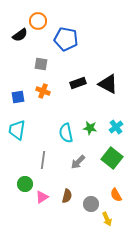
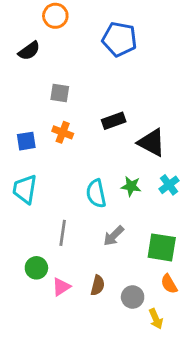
orange circle: (38, 21) -> (55, 16), moved
blue pentagon: (66, 39) -> (119, 39), moved
black triangle: (108, 84) -> (152, 143), moved
green square: (112, 158) -> (162, 247), moved, turned -30

